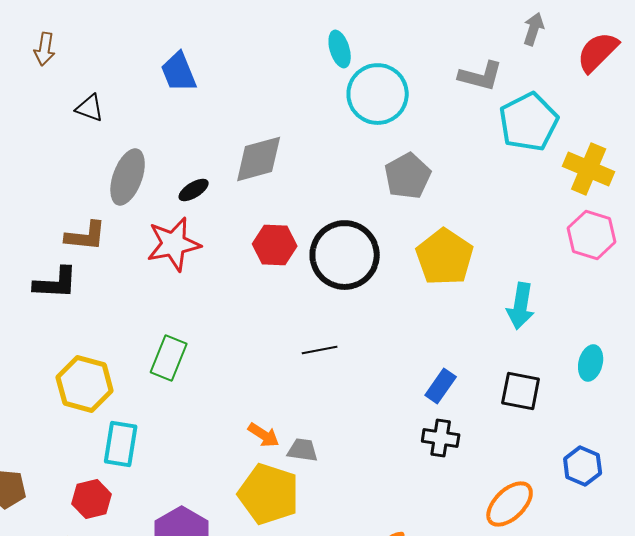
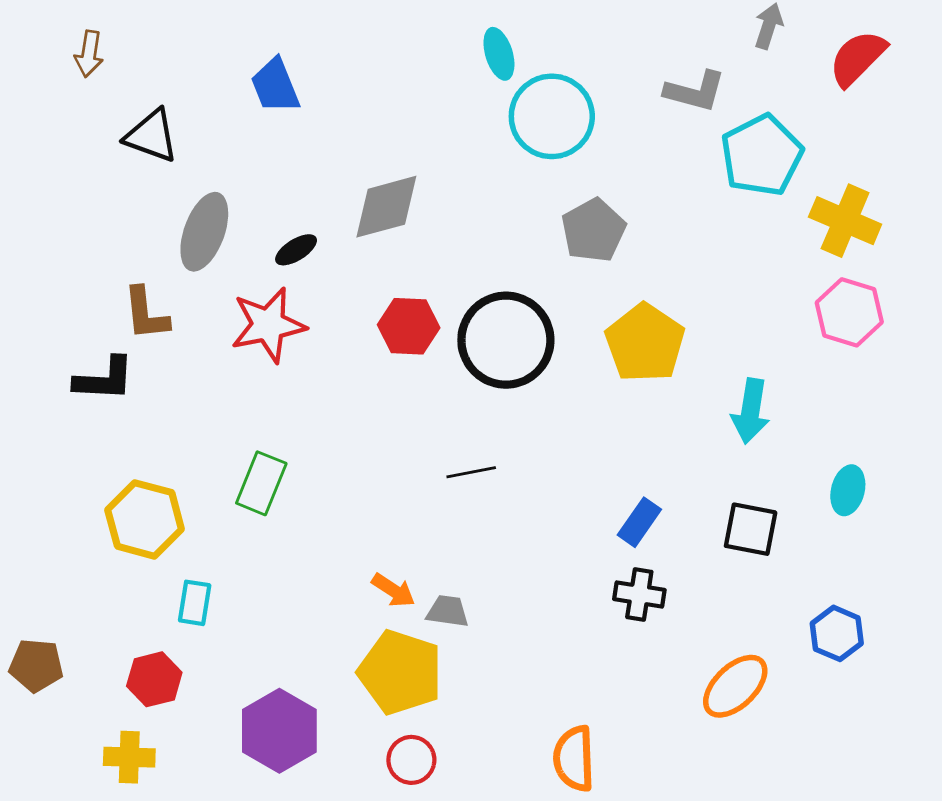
black triangle: (90, 108) -> (152, 136), size x1.4
brown L-shape: (86, 236) -> (146, 314), turned 78
cyan rectangle: (121, 444) -> (195, 603), size x0.7

